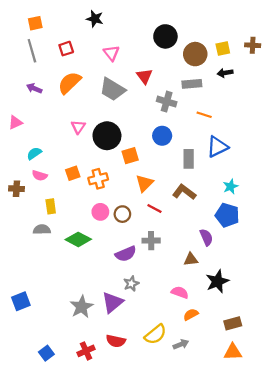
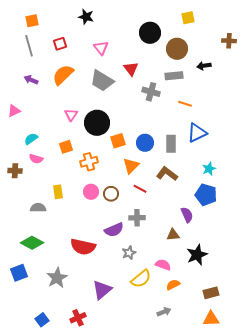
yellow square: (223, 49) -> (188, 18), moved
blue circle: (162, 136) -> (145, 143), moved
orange square: (73, 173) -> (66, 147), moved
yellow rectangle: (51, 206) -> (58, 192), moved
green diamond: (78, 239) -> (32, 243), moved
gray star: (131, 284) -> (129, 253), moved
purple triangle: (112, 302) -> (102, 290), moved
gray star: (82, 307) -> (57, 278), moved
yellow semicircle: (156, 334) -> (141, 279), moved
red semicircle: (116, 341) -> (83, 247), moved, size x1.4

